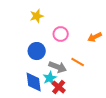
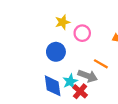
yellow star: (37, 16) -> (62, 22), moved
gray arrow: (58, 67) -> (88, 76), moved

